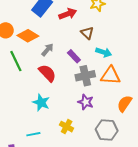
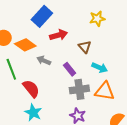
red arrow: (68, 14) -> (59, 35), moved
gray arrow: (47, 50) -> (44, 60), turned -112
red semicircle: (47, 73) -> (31, 89), moved

